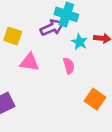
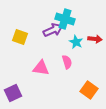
pink triangle: (29, 62) -> (41, 68), moved

